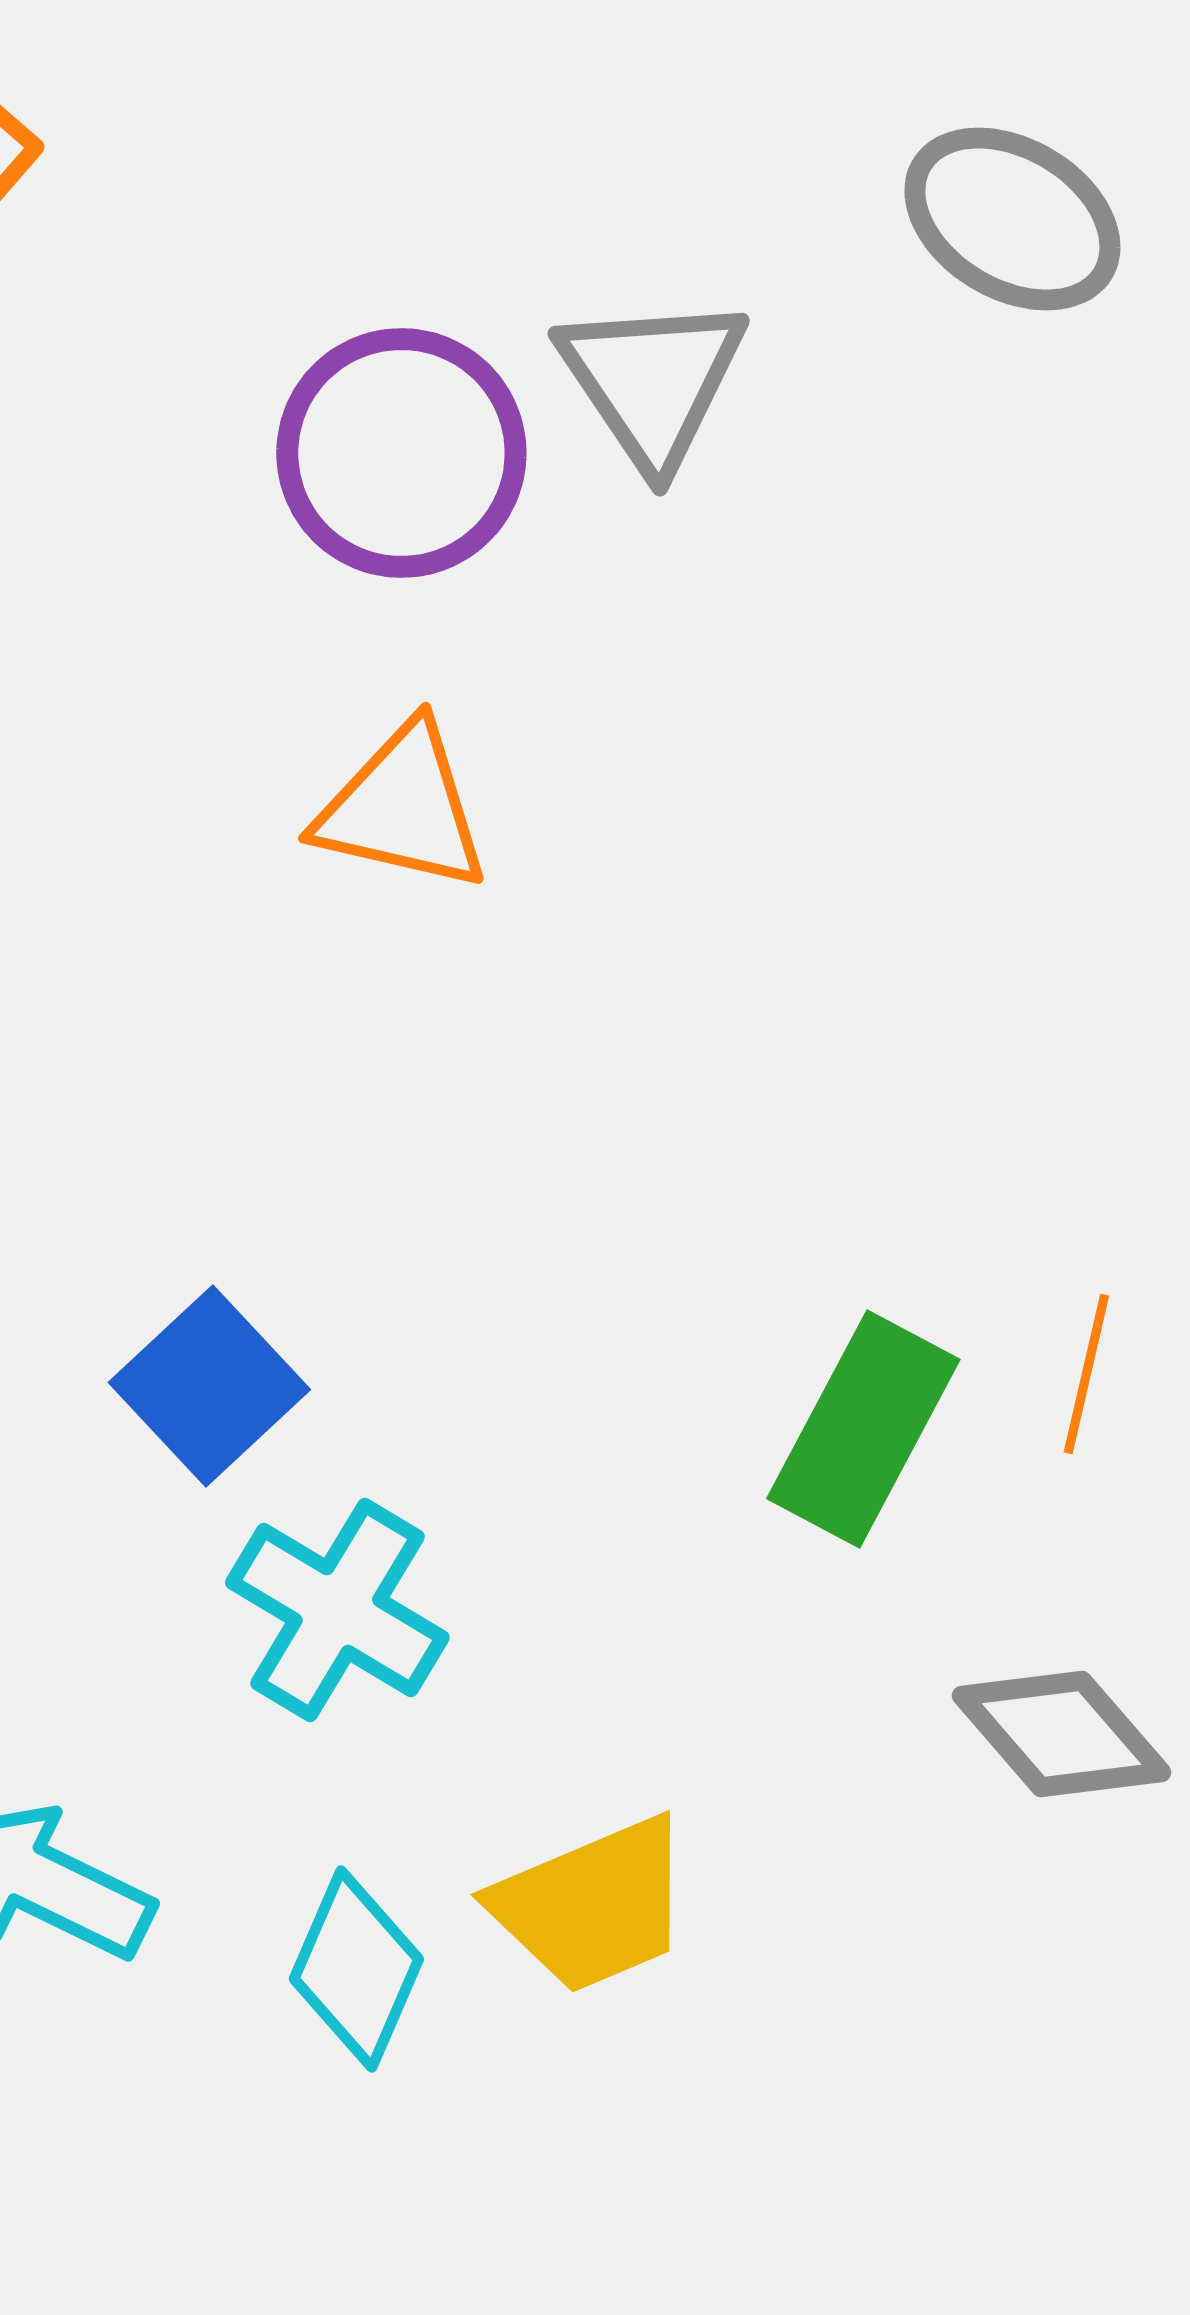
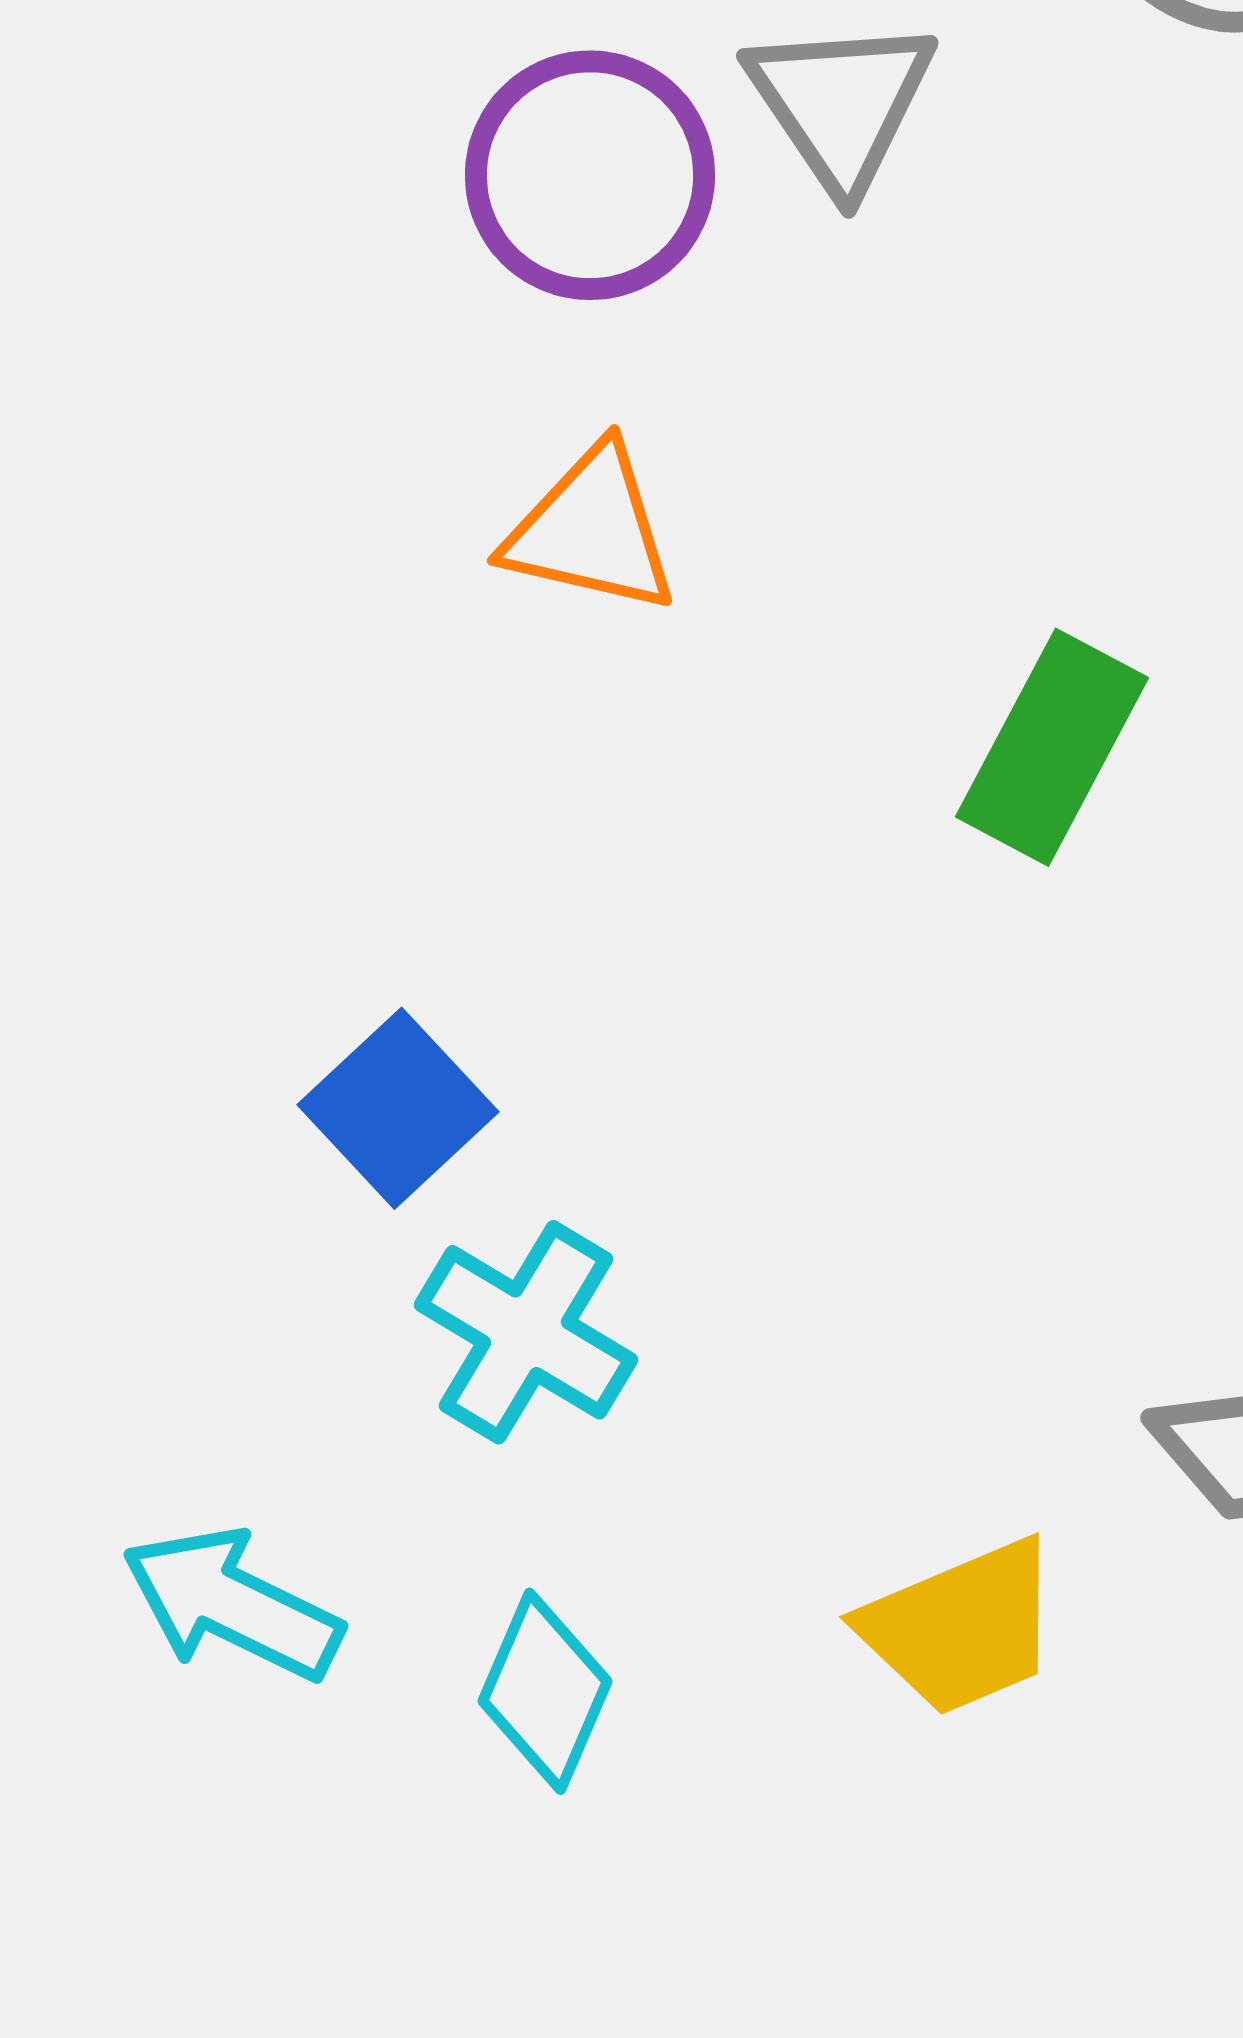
green rectangle: (863, 1429) -> (1052, 747), moved
yellow trapezoid: (592, 1905) -> (961, 1627), moved

